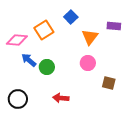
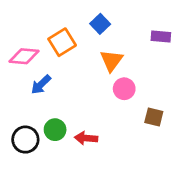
orange triangle: (90, 37) -> (111, 61), moved
blue arrow: (29, 60) -> (41, 84), turned -84
green circle: (47, 67) -> (55, 130), moved

